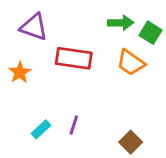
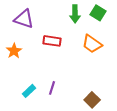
green arrow: (121, 23) -> (75, 14), moved, turned 90
green square: (151, 33) -> (98, 13), moved
red rectangle: (74, 58) -> (52, 41), size x0.7

